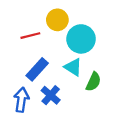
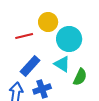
blue cross: (51, 95) -> (42, 89), turned 30

